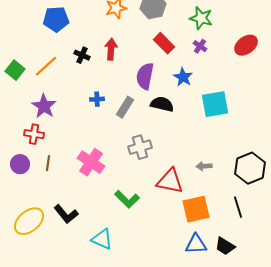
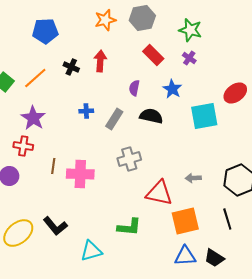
red ellipse: (246, 45) -> (235, 93), moved
purple semicircle: (145, 76) -> (134, 88), size x0.6
pink cross: (91, 162) -> (80, 174), turned -32
brown line: (48, 163) -> (53, 166), moved
green L-shape: (127, 199) -> (129, 227), moved, turned -40
cyan triangle: (102, 239) -> (91, 251), turned -40

